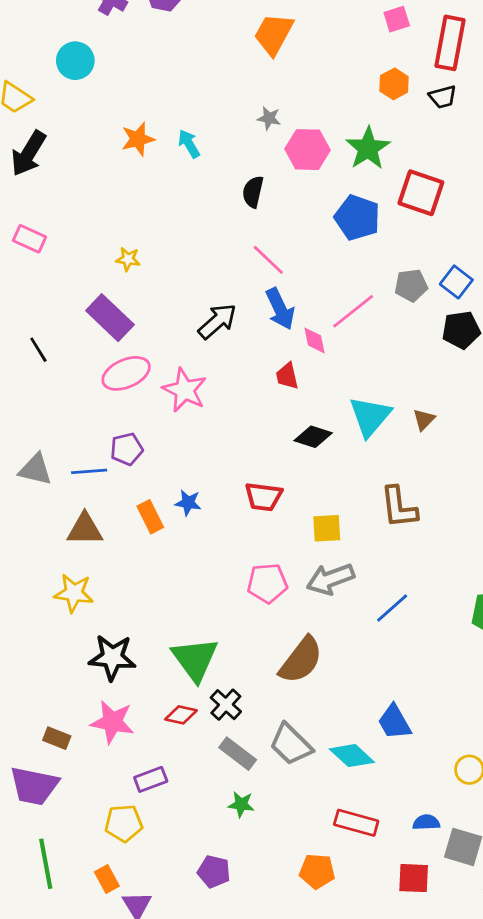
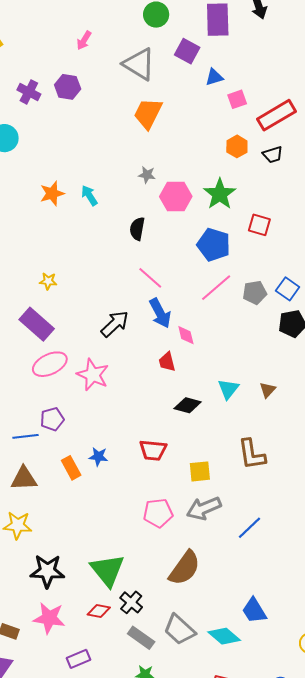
red rectangle: (450, 43) -> (277, 115), turned 51
red square: (421, 193) -> (259, 225), size x0.7
pink line: (353, 311) -> (216, 288), moved
cyan triangle: (370, 416) -> (228, 389), size x0.7

